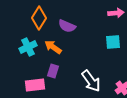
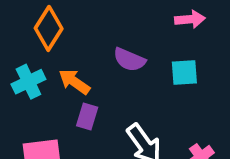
purple semicircle: (67, 26) -> (129, 60), moved
purple rectangle: (53, 71) -> (87, 117), moved

